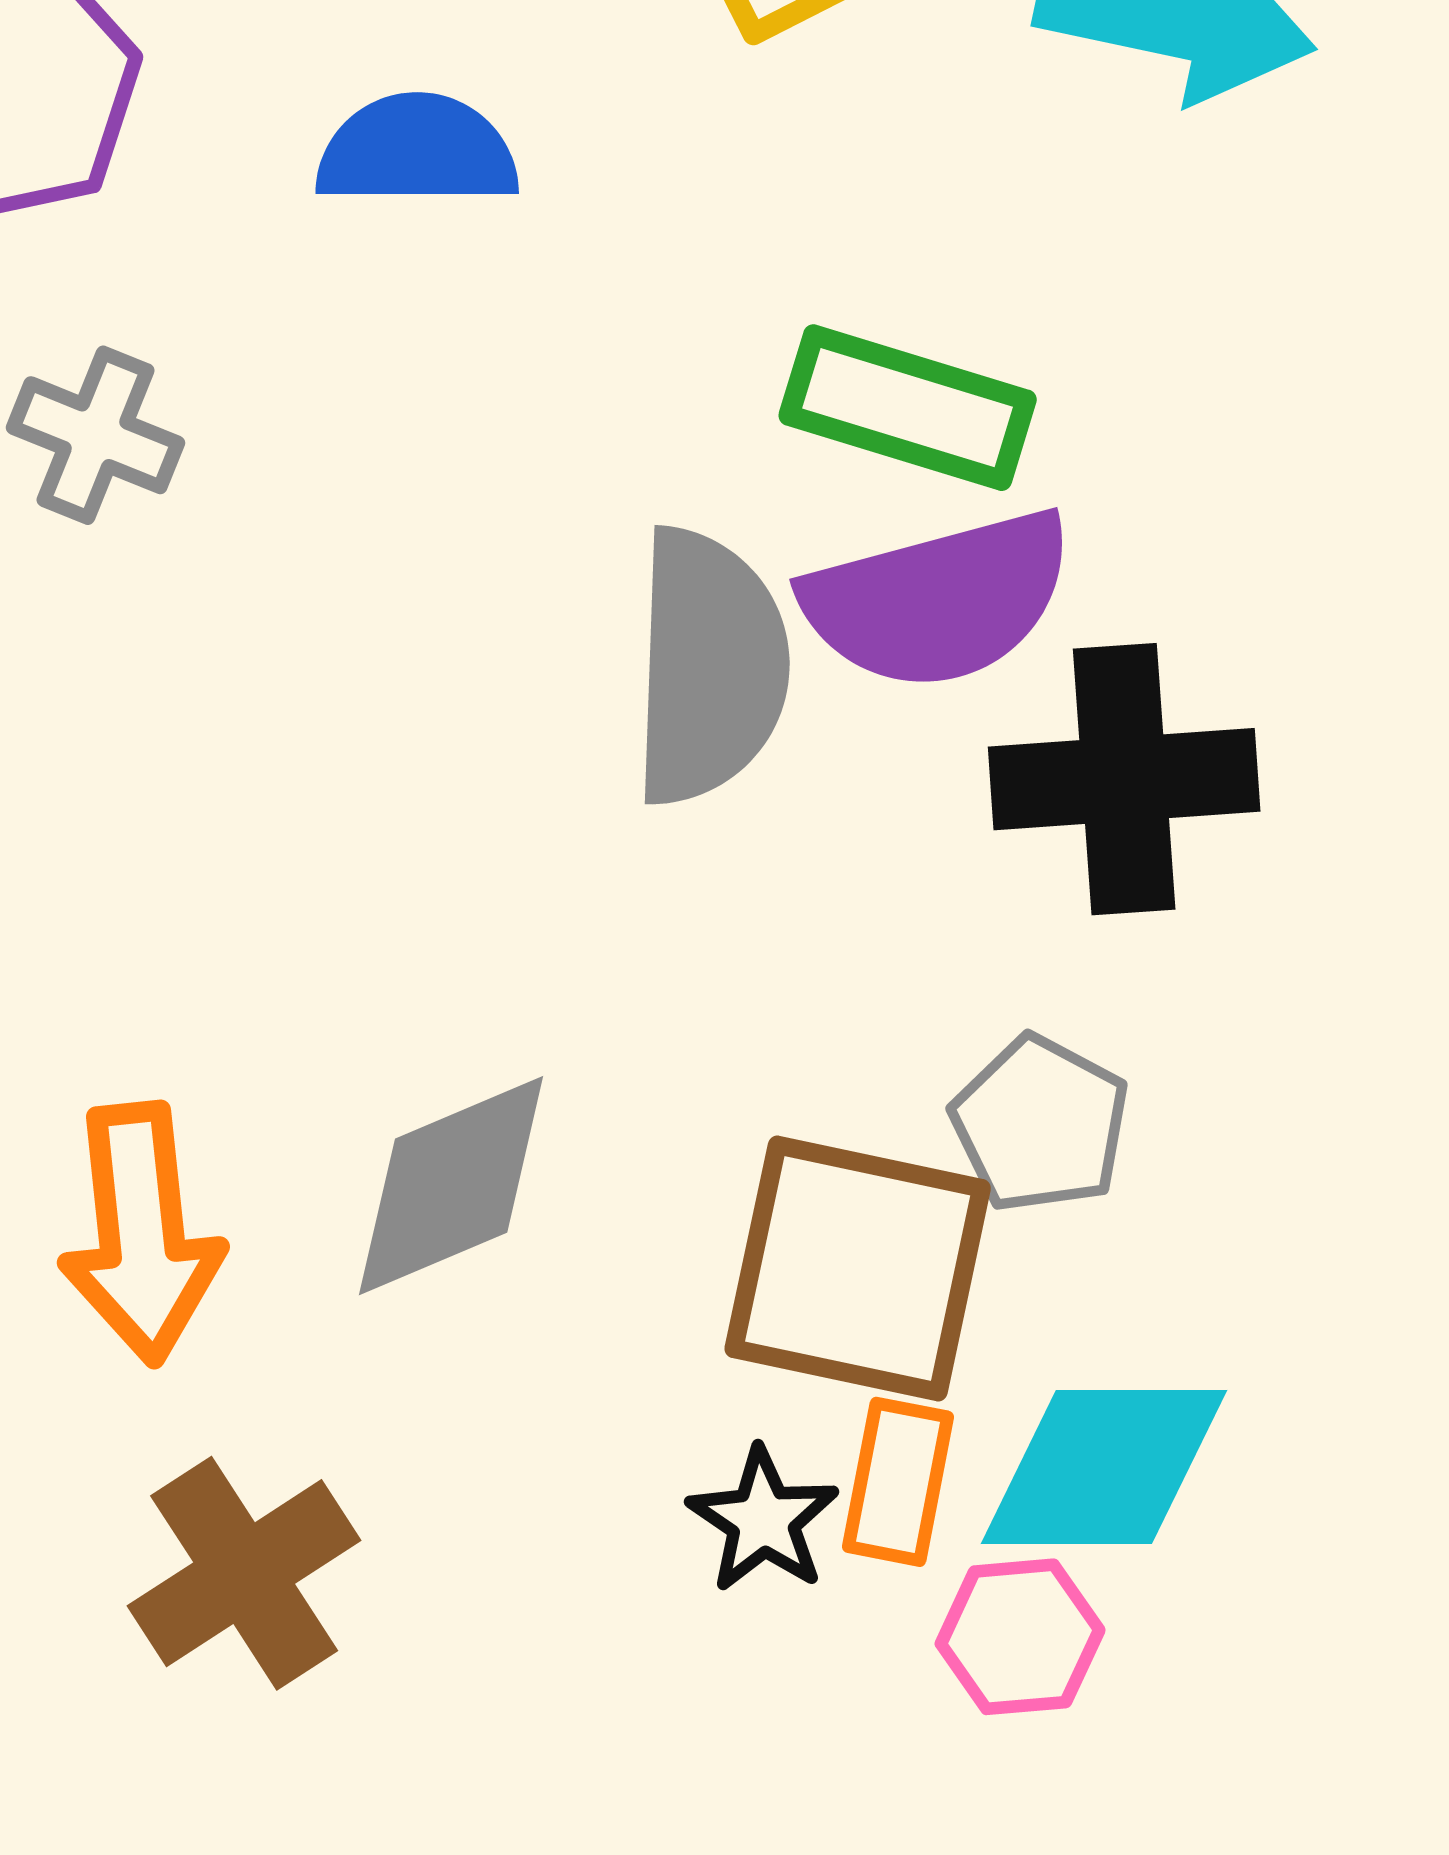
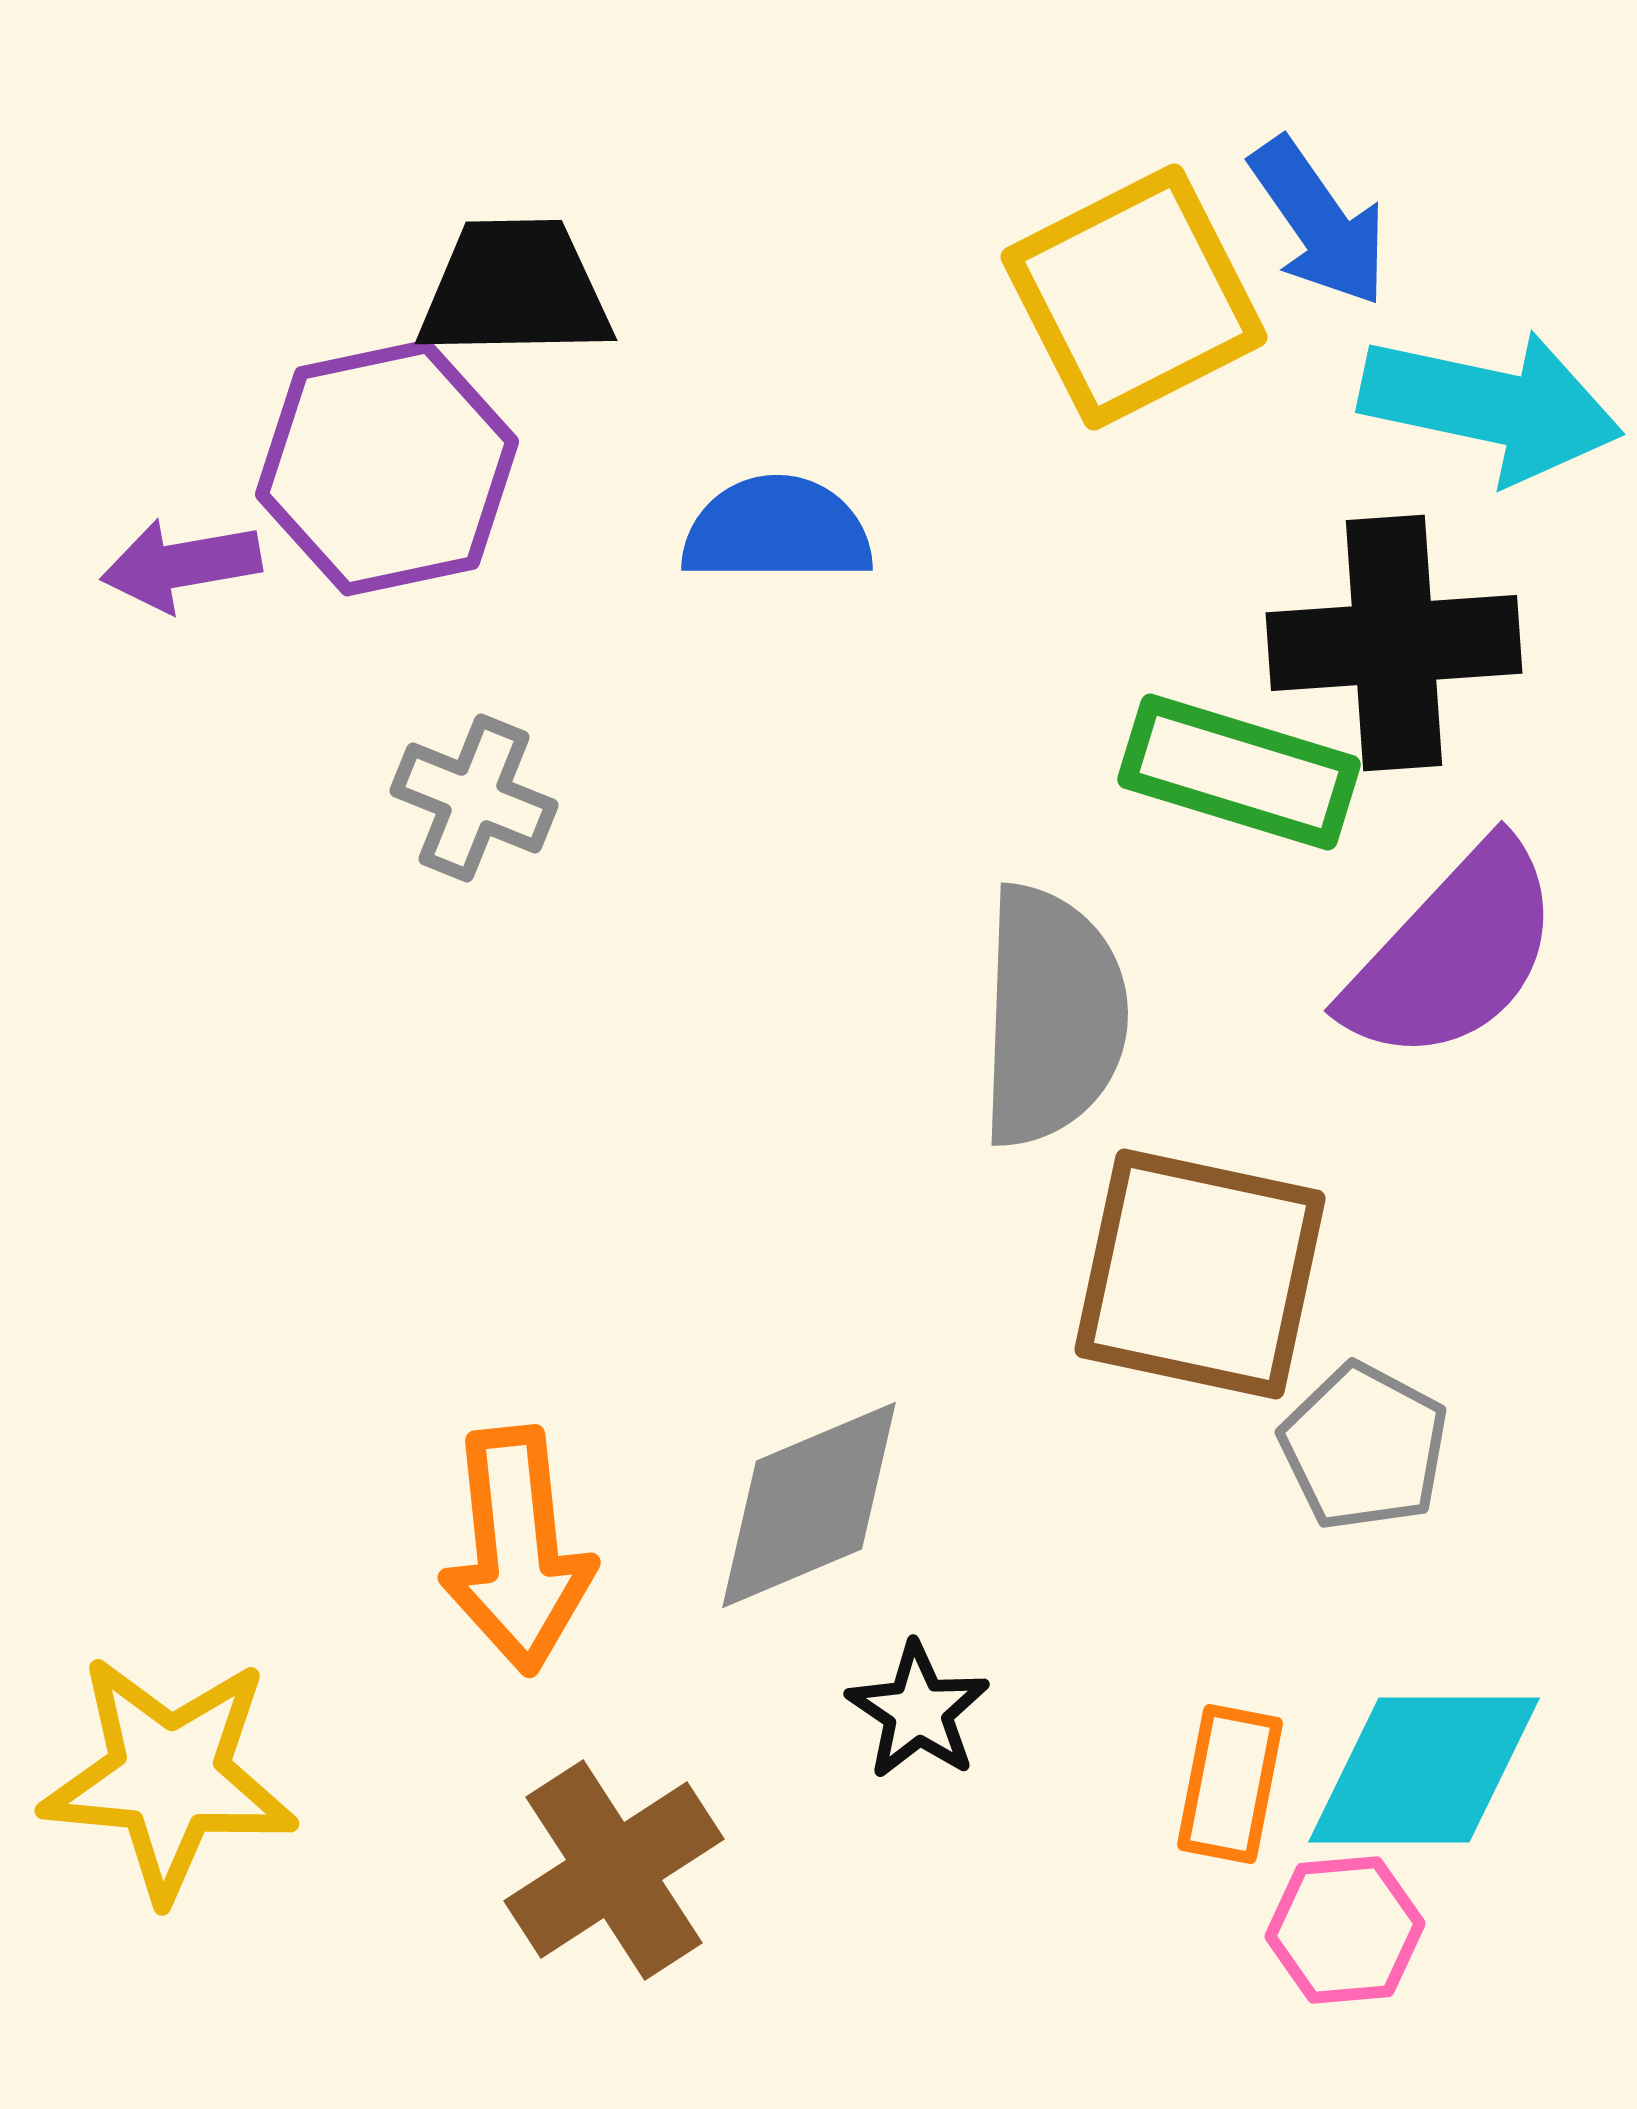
purple semicircle: (938, 600) -> (1453, 953), moved, turned -32
black cross: (1124, 779) -> (1394, 643), moved
brown square: (858, 1268) -> (1200, 1274), moved
black star: (763, 1520) -> (918, 1711), moved

